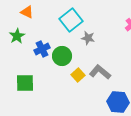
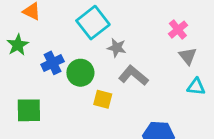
gray L-shape: (100, 72) -> (133, 76), moved
yellow square: (78, 75) -> (103, 99), turned -32

